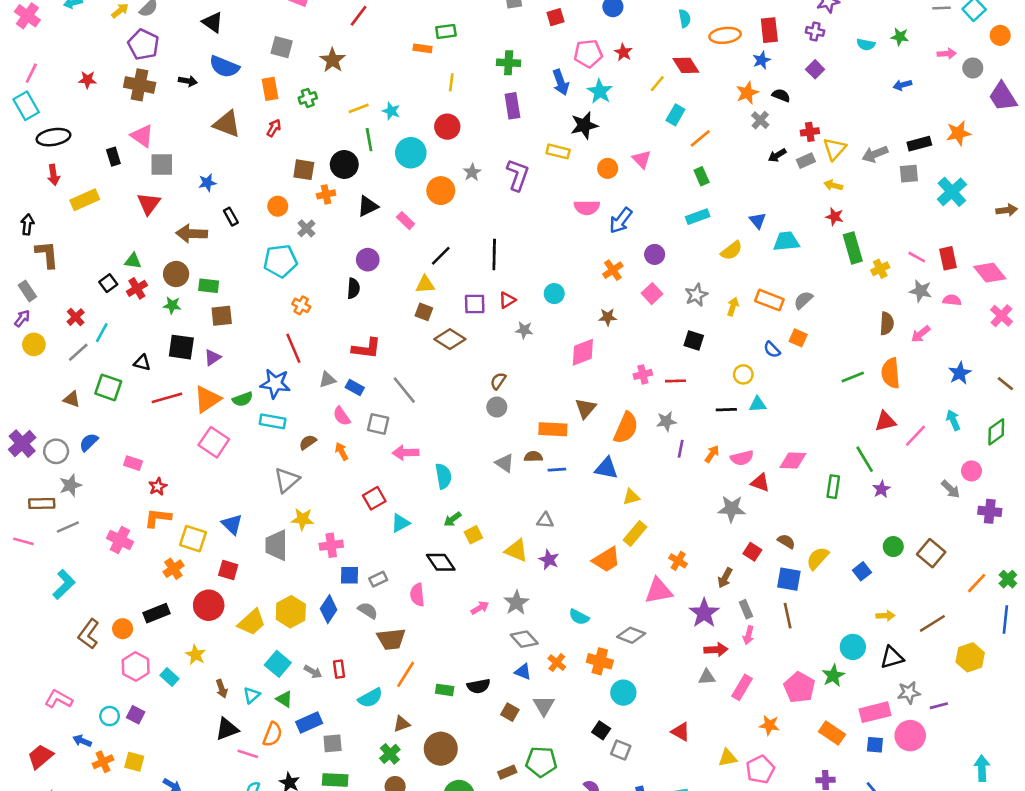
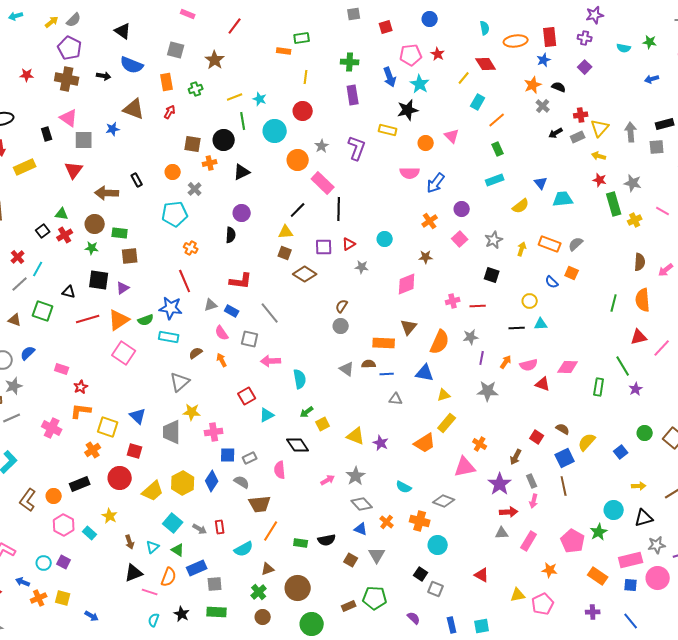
gray arrow: (875, 154) -> (631, 132), turned 108
blue star: (207, 183) -> (113, 129), moved
pink rectangle: (406, 221) -> (323, 183), moved, size x1.6
gray star: (921, 291) -> (633, 183), moved
green line: (853, 377) -> (614, 303), turned -54
gray star: (732, 509) -> (488, 391), moved
gray triangle: (545, 520) -> (396, 399), moved
blue square: (789, 579) -> (565, 458), turned -36

